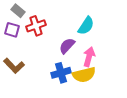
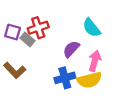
gray rectangle: (18, 11) -> (28, 39), moved
cyan semicircle: (86, 26) -> (91, 28), turned 108

